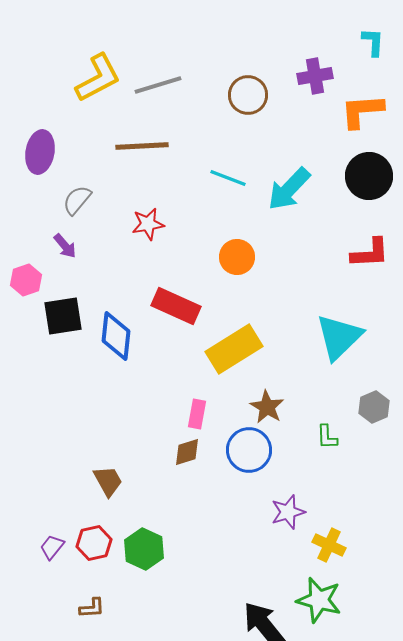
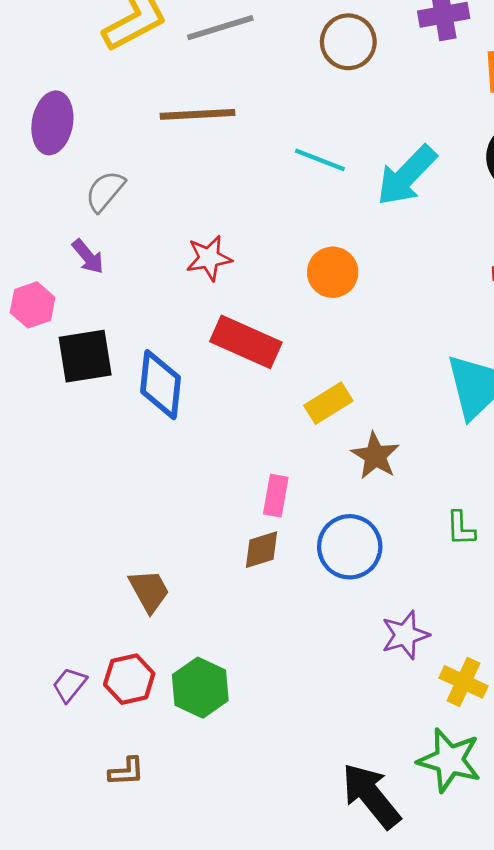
red star: (148, 224) -> (209, 258), moved
yellow rectangle: (234, 349) -> (328, 403), size x0.6
brown star: (267, 407) -> (375, 456), moved

